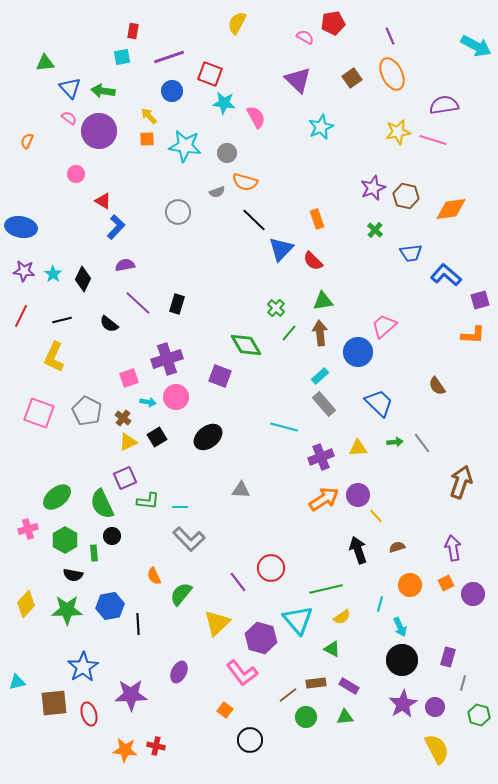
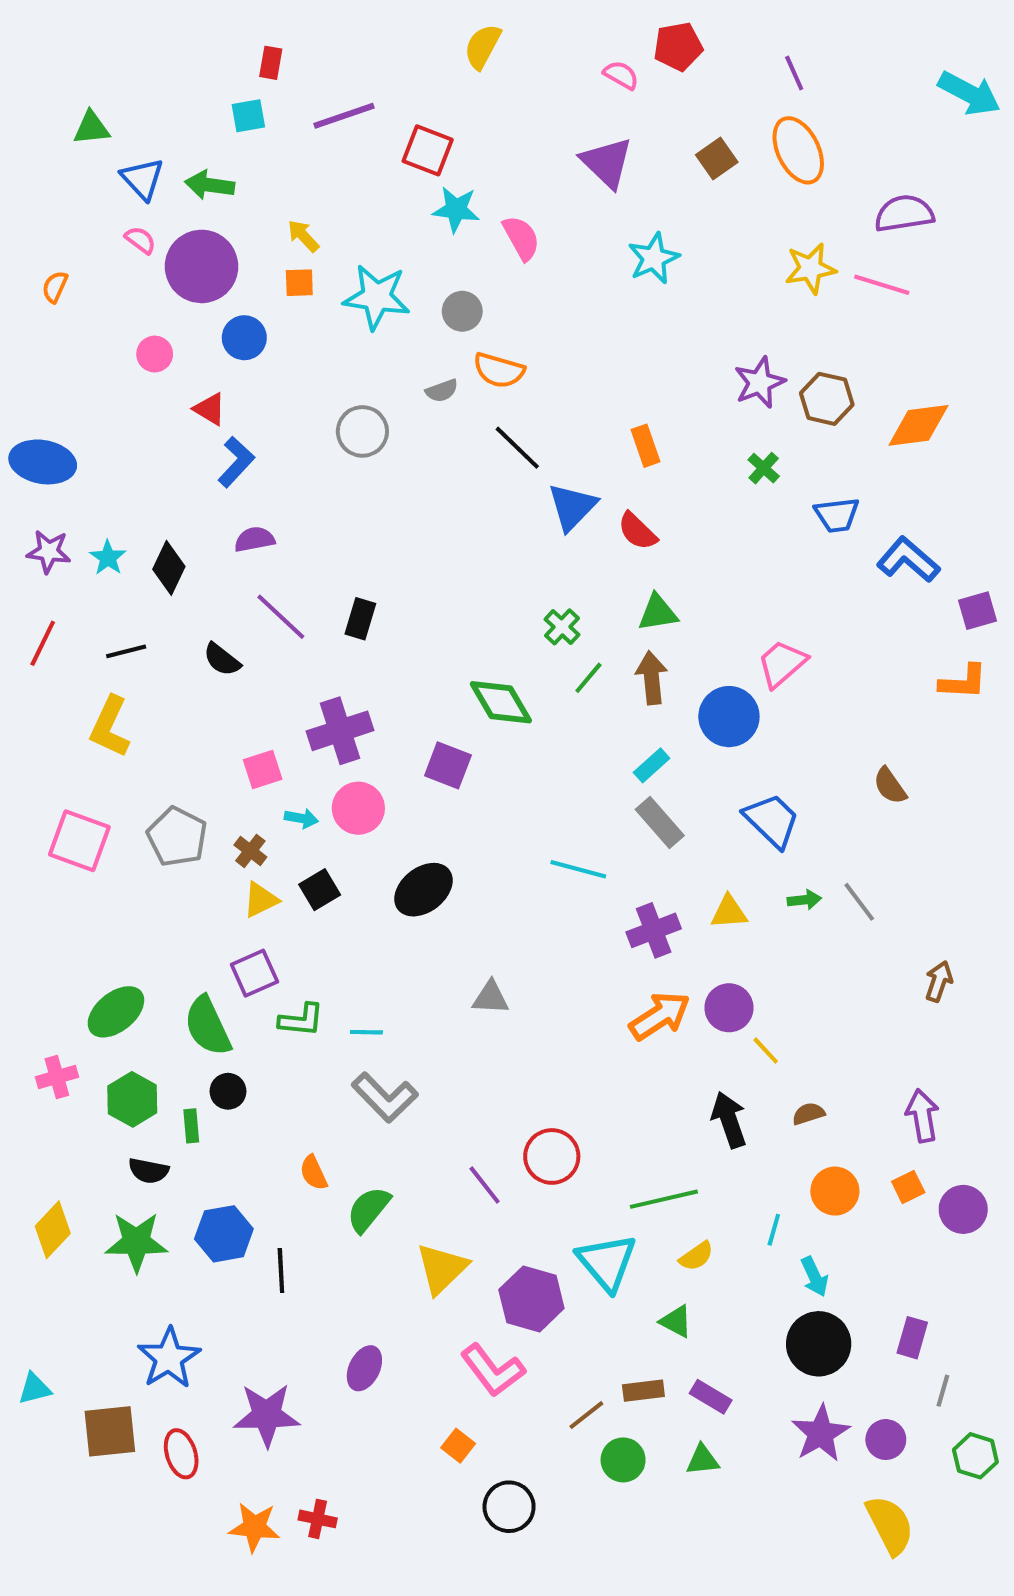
blue circle: (172, 91) -> (244, 338), moved
brown arrow: (461, 482) -> (939, 981), size x0.6

